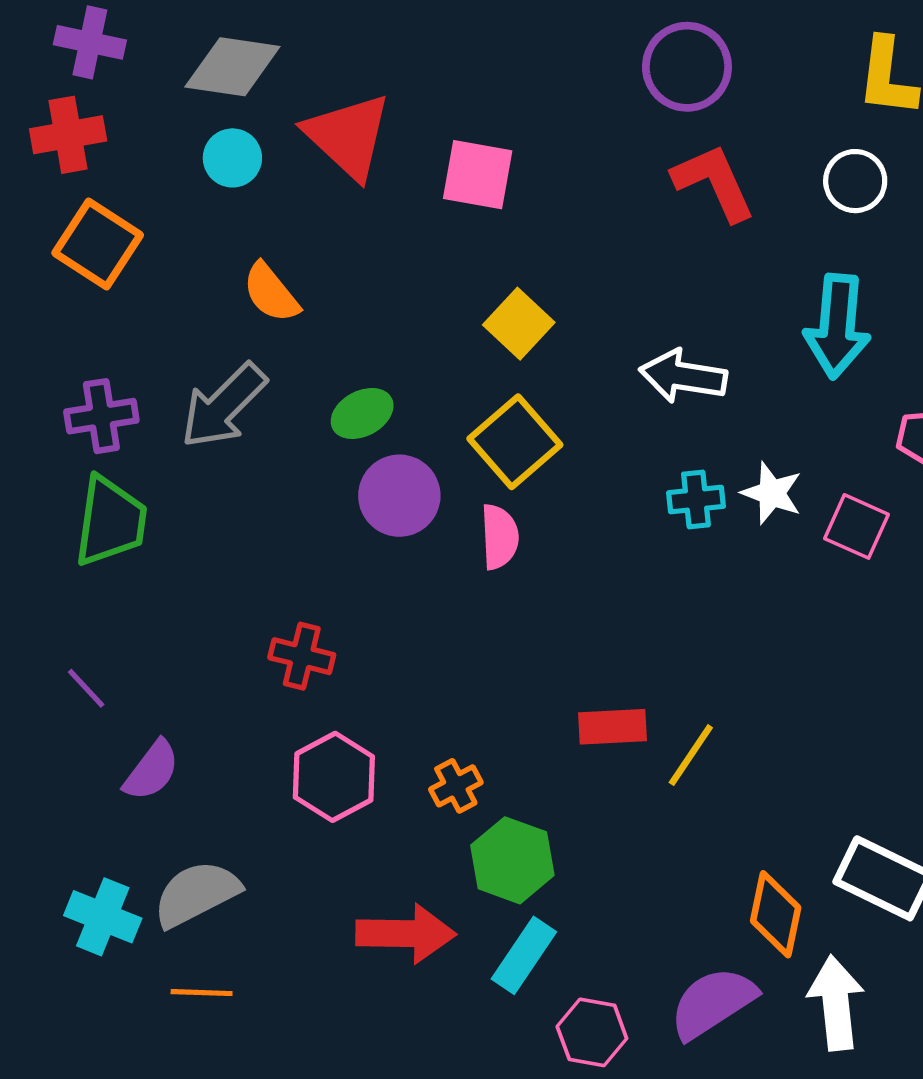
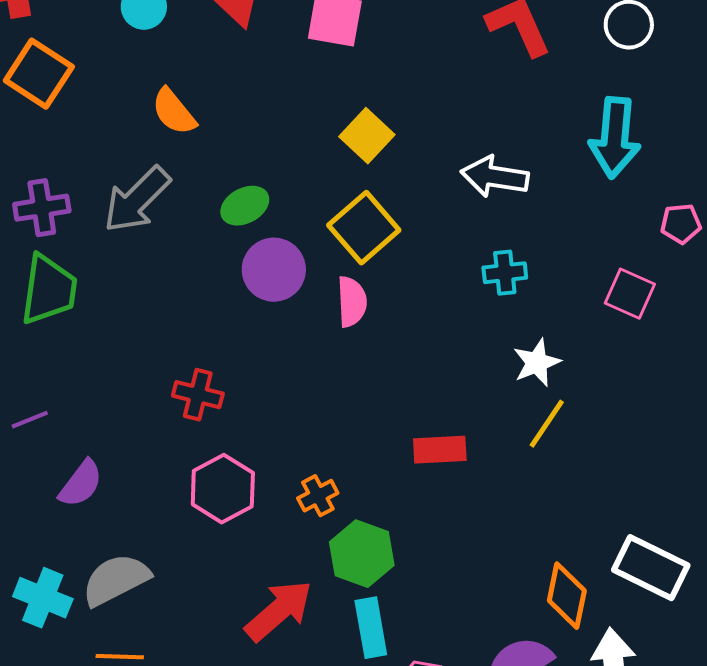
white star: (772, 493) -> (537, 363), moved, turned 30
purple line: (86, 688) -> (30, 420), turned -69
yellow line: (691, 755) -> (547, 424), moved
red arrow: (406, 934) -> (279, 611), turned -42
cyan rectangle: (524, 955) -> (371, 628), turned -44

